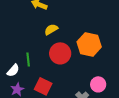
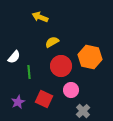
white semicircle: (13, 70) -> (14, 57), moved
pink circle: (98, 84) -> (71, 90), moved

